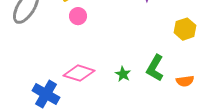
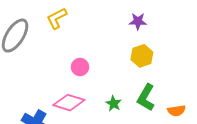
pink circle: (78, 16) -> (80, 67), moved
yellow hexagon: (185, 29) -> (142, 56), moved

